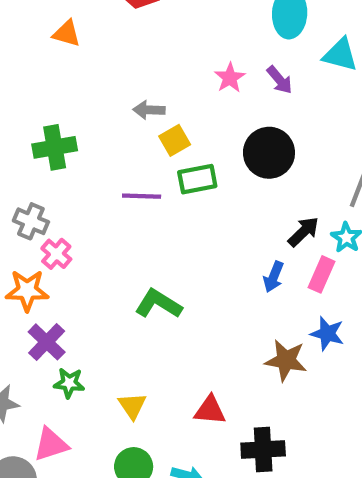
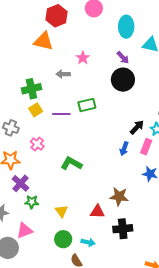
orange triangle: (67, 33) -> (43, 41), moved, size x1.5
pink star: (230, 78) -> (83, 58), moved
yellow square: (175, 140) -> (36, 110), moved
green cross: (55, 147) -> (31, 89), moved
black circle: (269, 153) -> (123, 80), moved
pink cross: (56, 254) -> (37, 144), moved
brown star: (286, 360) -> (119, 197), moved

